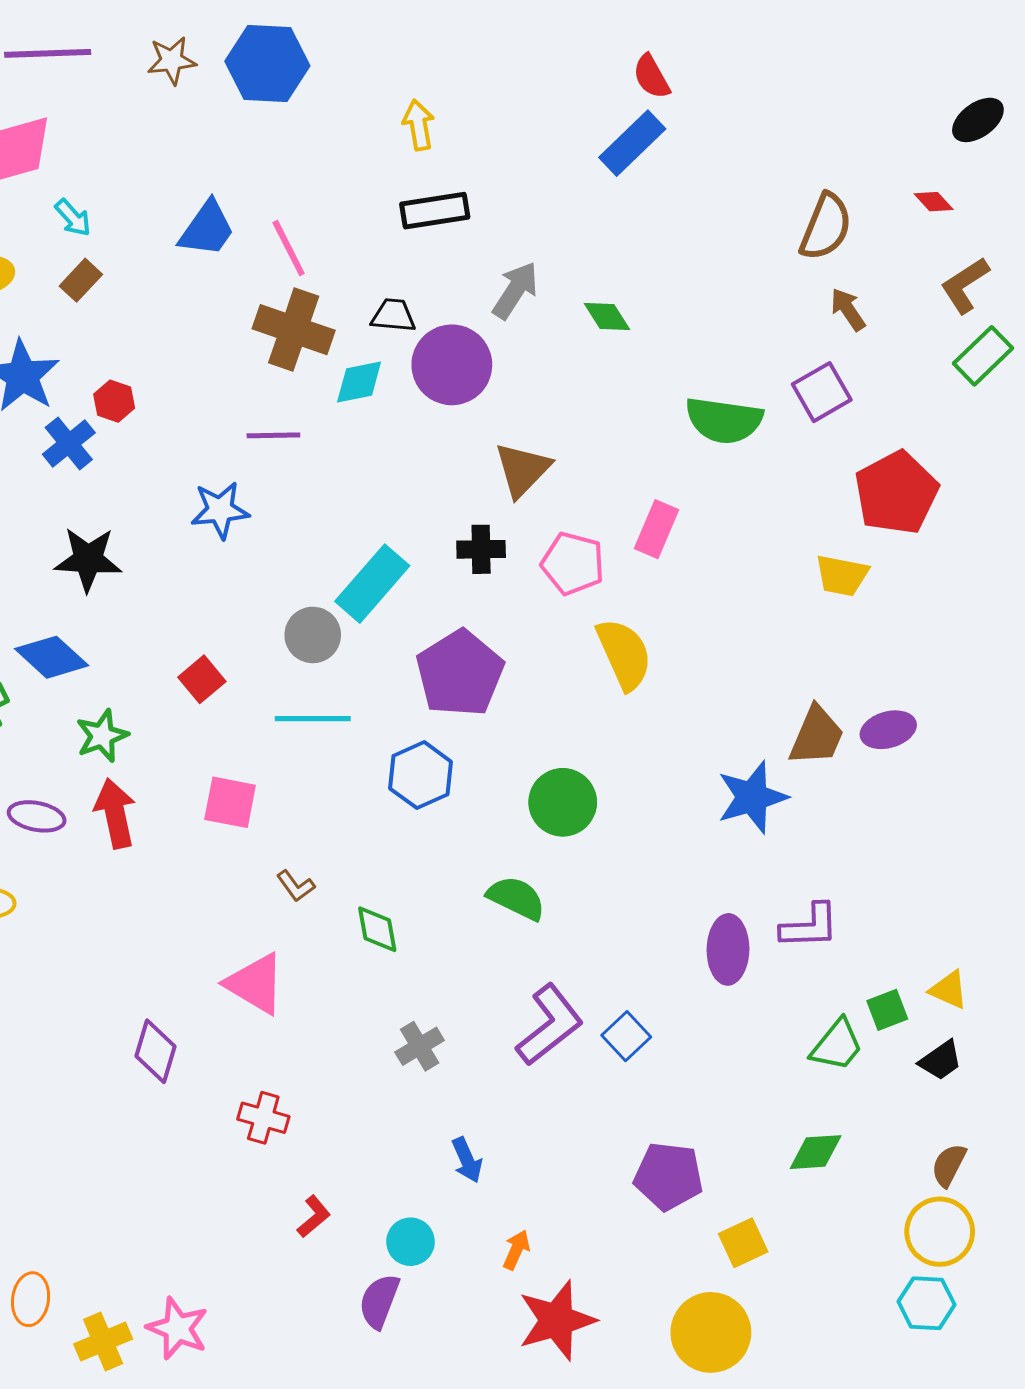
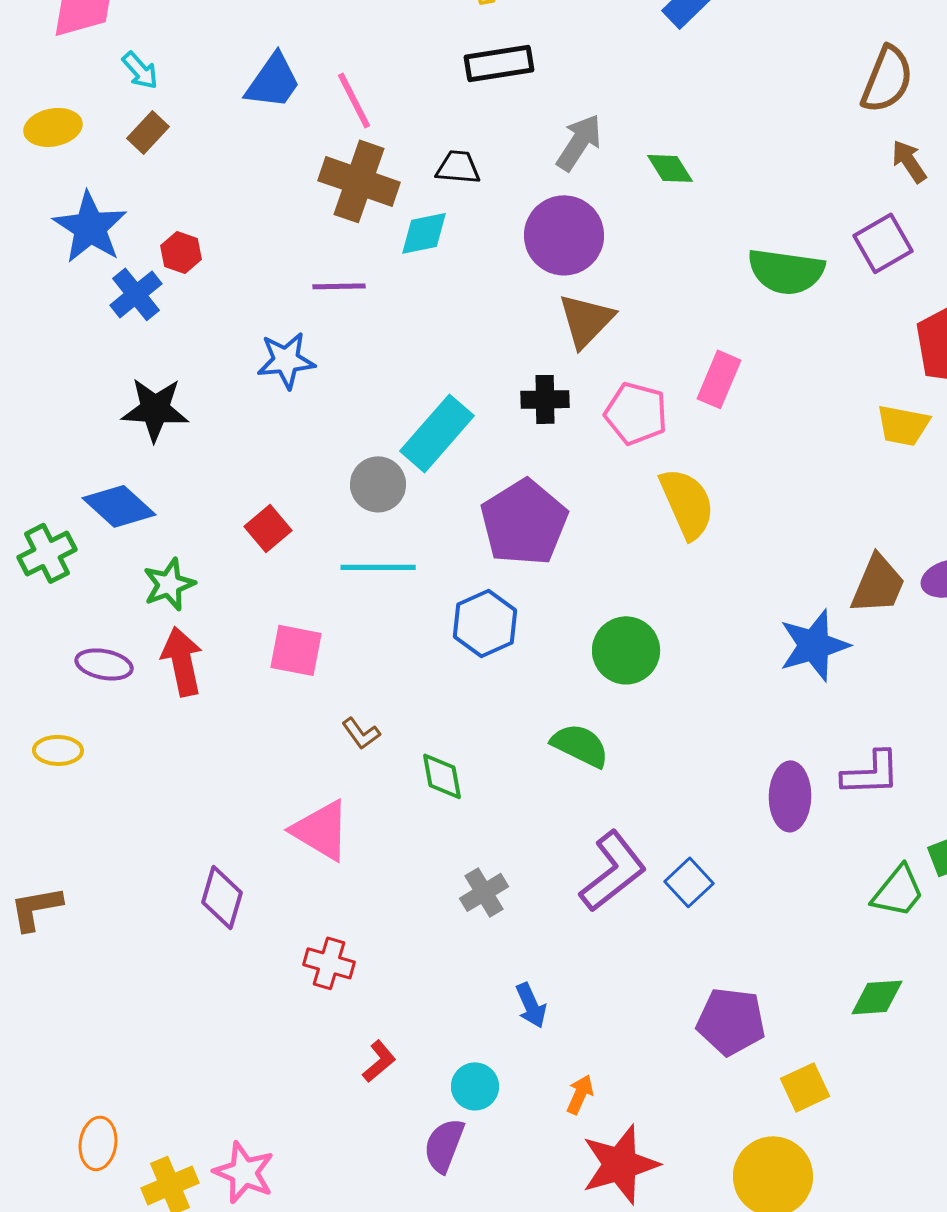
purple circle: (452, 365) -> (564, 235), moved

